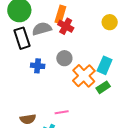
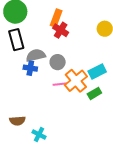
gray semicircle: (42, 29) -> (36, 55), moved
cyan rectangle: (105, 65) -> (97, 71), turned 36
pink line: (62, 112) -> (60, 84), moved

